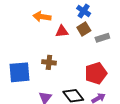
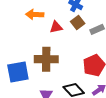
brown cross: (49, 62) -> (46, 59), size x1.6

